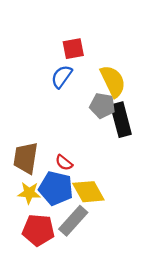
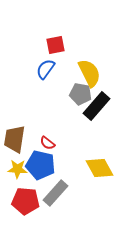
black rectangle: (121, 120) -> (96, 106), turned 56
yellow diamond: (88, 192) -> (99, 168), moved

